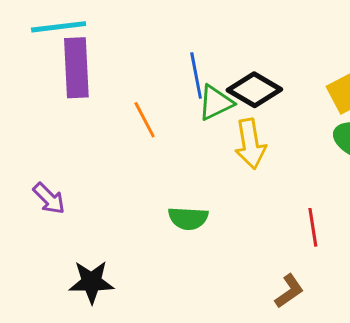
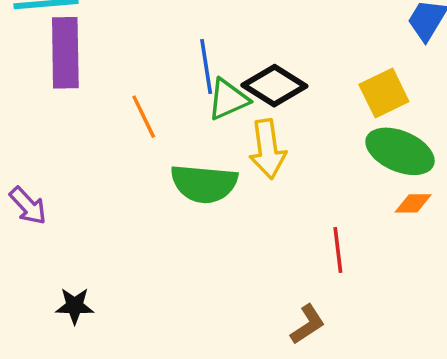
green semicircle: (188, 218) -> (204, 184), moved, size x1.4
black star: (91, 282) -> (75, 306), size x0.7

